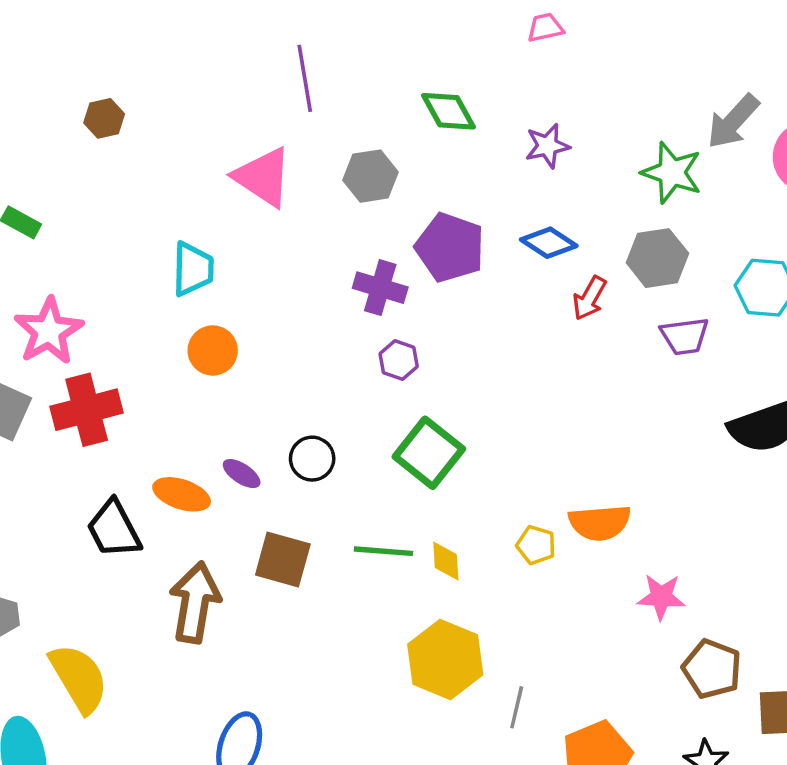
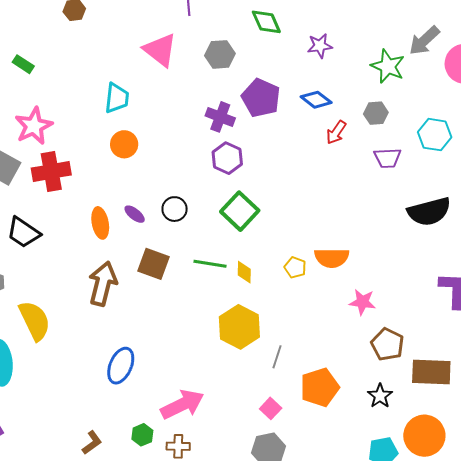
gray hexagon: (657, 258) -> (376, 113), size x0.7
purple hexagon: (399, 360) -> (227, 158), size x1.4
orange ellipse: (182, 494) -> (100, 223), turned 56
black trapezoid: (114, 529) -> (23, 233), moved, turned -33

